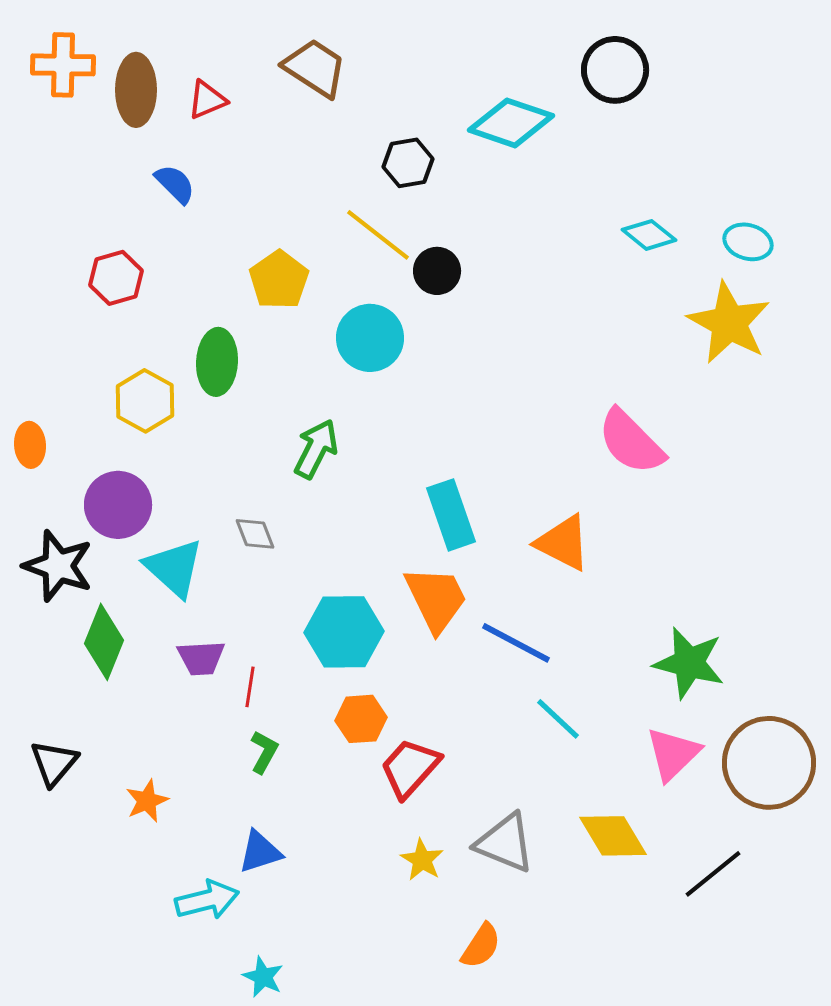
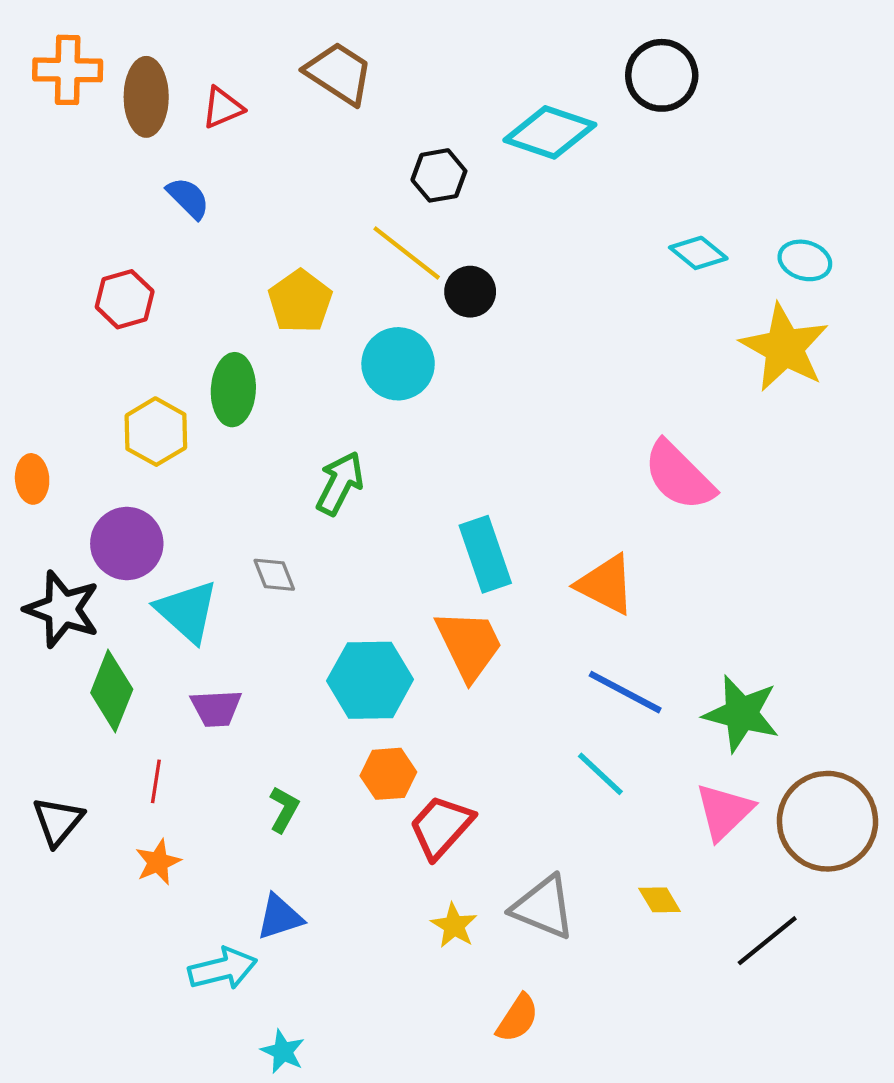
blue line: (516, 643) -> (625, 692), moved
red line: (250, 687) -> (156, 781), moved
yellow diamond: (613, 836) -> (660, 900), size x0.6

